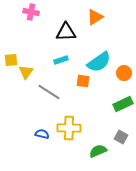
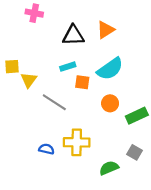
orange triangle: (95, 17) -> (106, 30), moved
orange circle: (124, 73) -> (110, 103), moved
orange square: (83, 81) -> (82, 82), moved

